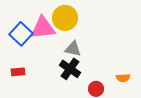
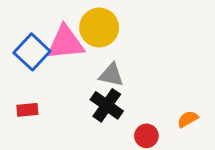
orange semicircle: (123, 78) -> (188, 119), turned 152

